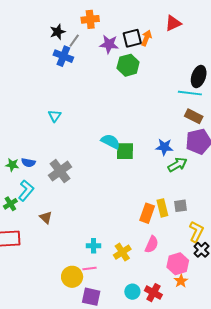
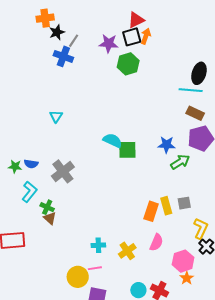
orange cross: (90, 19) -> (45, 18), moved
red triangle: (173, 23) -> (136, 20), moved
green cross: (10, 204) -> (47, 207), moved, turned -32

